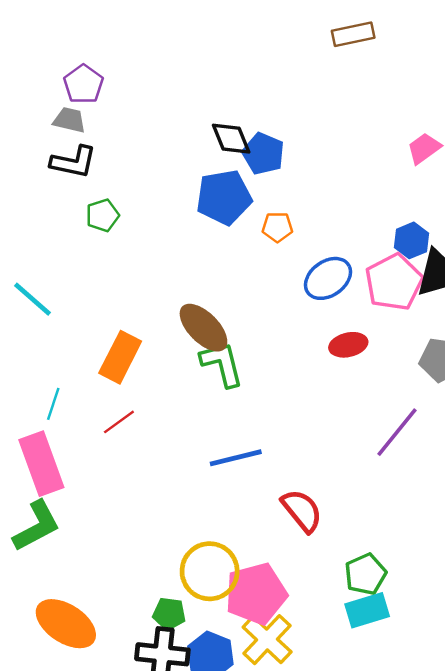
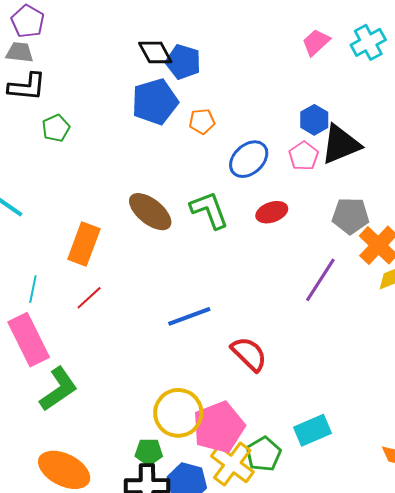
pink pentagon: (394, 282) -> (304, 156), size x0.6
green L-shape: (222, 364) -> (209, 210), moved
green L-shape: (37, 526) -> (58, 389), moved
green pentagon: (365, 574) -> (264, 454), moved

